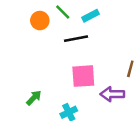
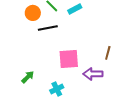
black line: (76, 39) -> (48, 28), moved

